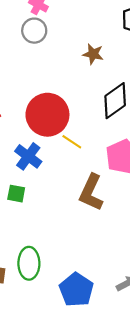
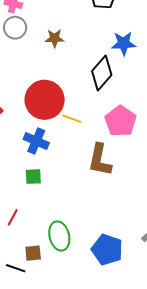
brown star: (93, 54) -> (55, 38), moved

